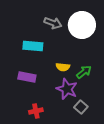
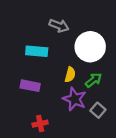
white circle: (82, 25) -> (90, 47), moved
yellow semicircle: (63, 67) -> (70, 75), turned -80
gray square: (81, 107) -> (98, 110), moved

